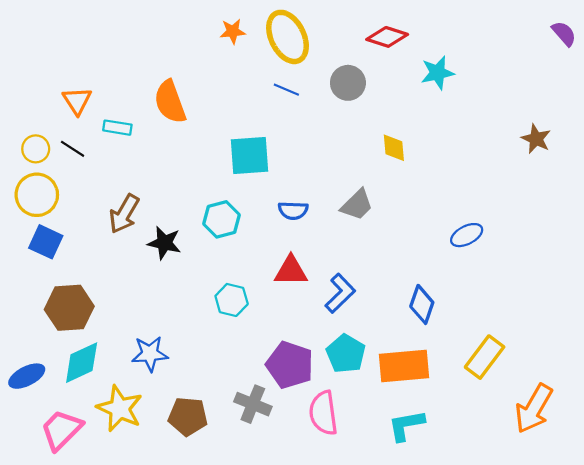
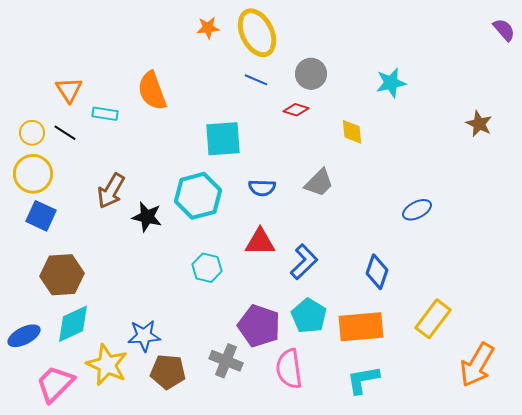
red diamond: (387, 37) -> (296, 110), moved, size x0.7
cyan star: (438, 73) -> (391, 83), moved
cyan hexagon: (221, 219) -> (198, 196), size x1.4
blue star: (150, 354) -> (144, 336), moved

